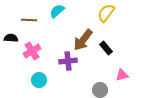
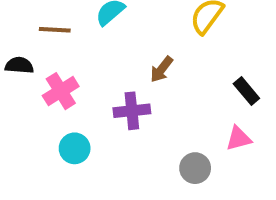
brown arrow: (83, 40) -> (161, 69), size x0.6
black rectangle: (106, 48) -> (246, 91), moved

